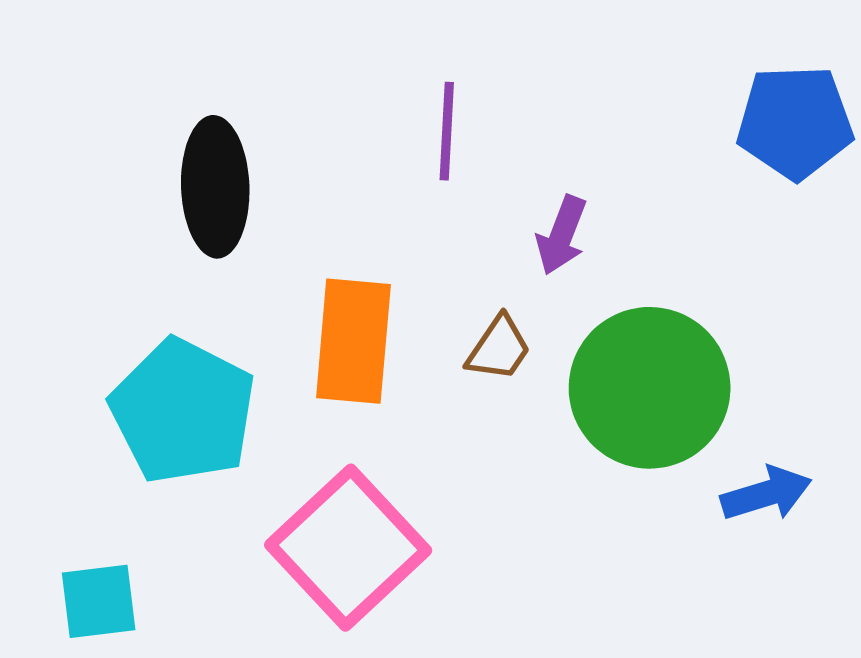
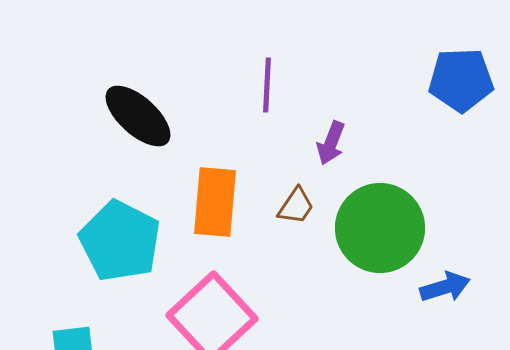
black ellipse: (215, 187) -> (138, 116), turned -46

